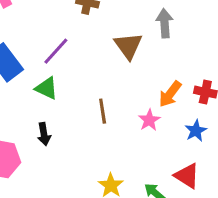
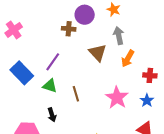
orange arrow: (170, 94) -> (128, 59), moved
brown line: (103, 111) -> (76, 94), moved
pink star: (149, 120) -> (117, 98), size x1.6

